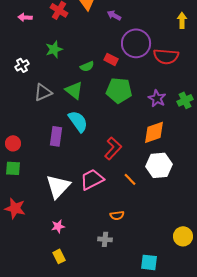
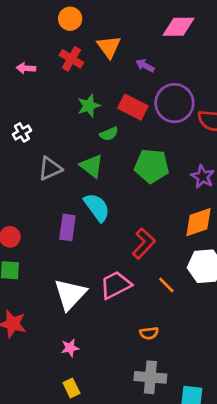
green star: (54, 49) -> (89, 106), moved
red rectangle: (111, 59) -> (133, 107), moved, size x1.5
gray cross: (105, 239) -> (150, 377), moved, size x1.6

